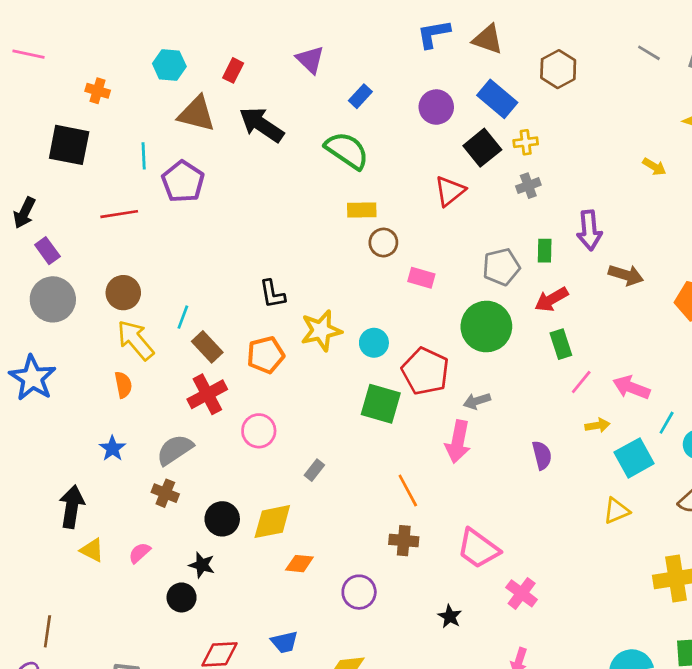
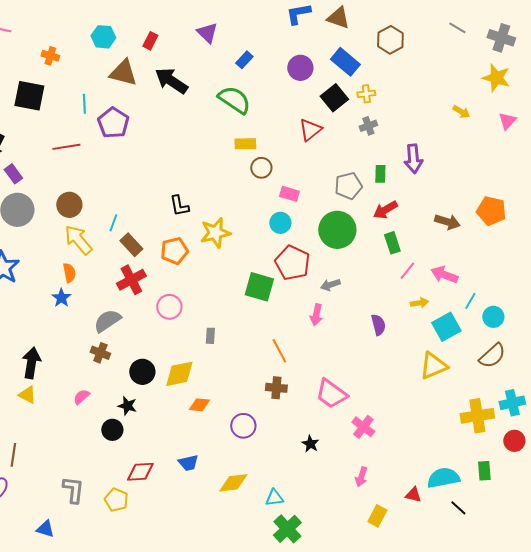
brown arrow: (626, 275) -> (447, 222), moved
cyan circle: (374, 343) -> (280, 223), moved
pink arrow: (458, 442) -> (316, 315), size x0.7
blue star: (112, 448) -> (61, 298), moved
gray rectangle: (314, 470) -> (210, 336), turned -35
yellow triangle: (616, 511) -> (433, 366), size x1.4
yellow triangle: (92, 550) -> (27, 395), moved

